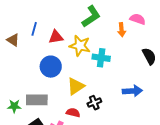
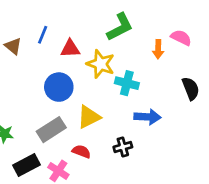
blue arrow: (132, 91) -> (147, 117), moved
gray rectangle: (37, 100) -> (51, 130), moved, turned -40
black cross: (94, 103) -> (123, 147), moved

